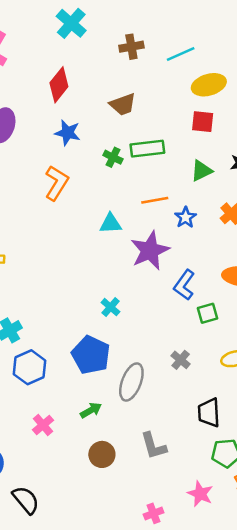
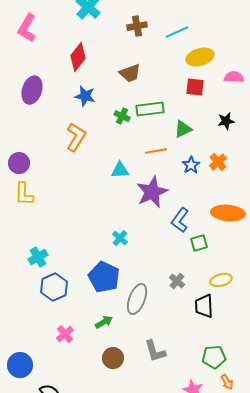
green triangle: (201, 171) -> (183, 129), moved
blue star: (185, 217) -> (191, 165), moved
black trapezoid: (209, 413) -> (204, 306), moved

